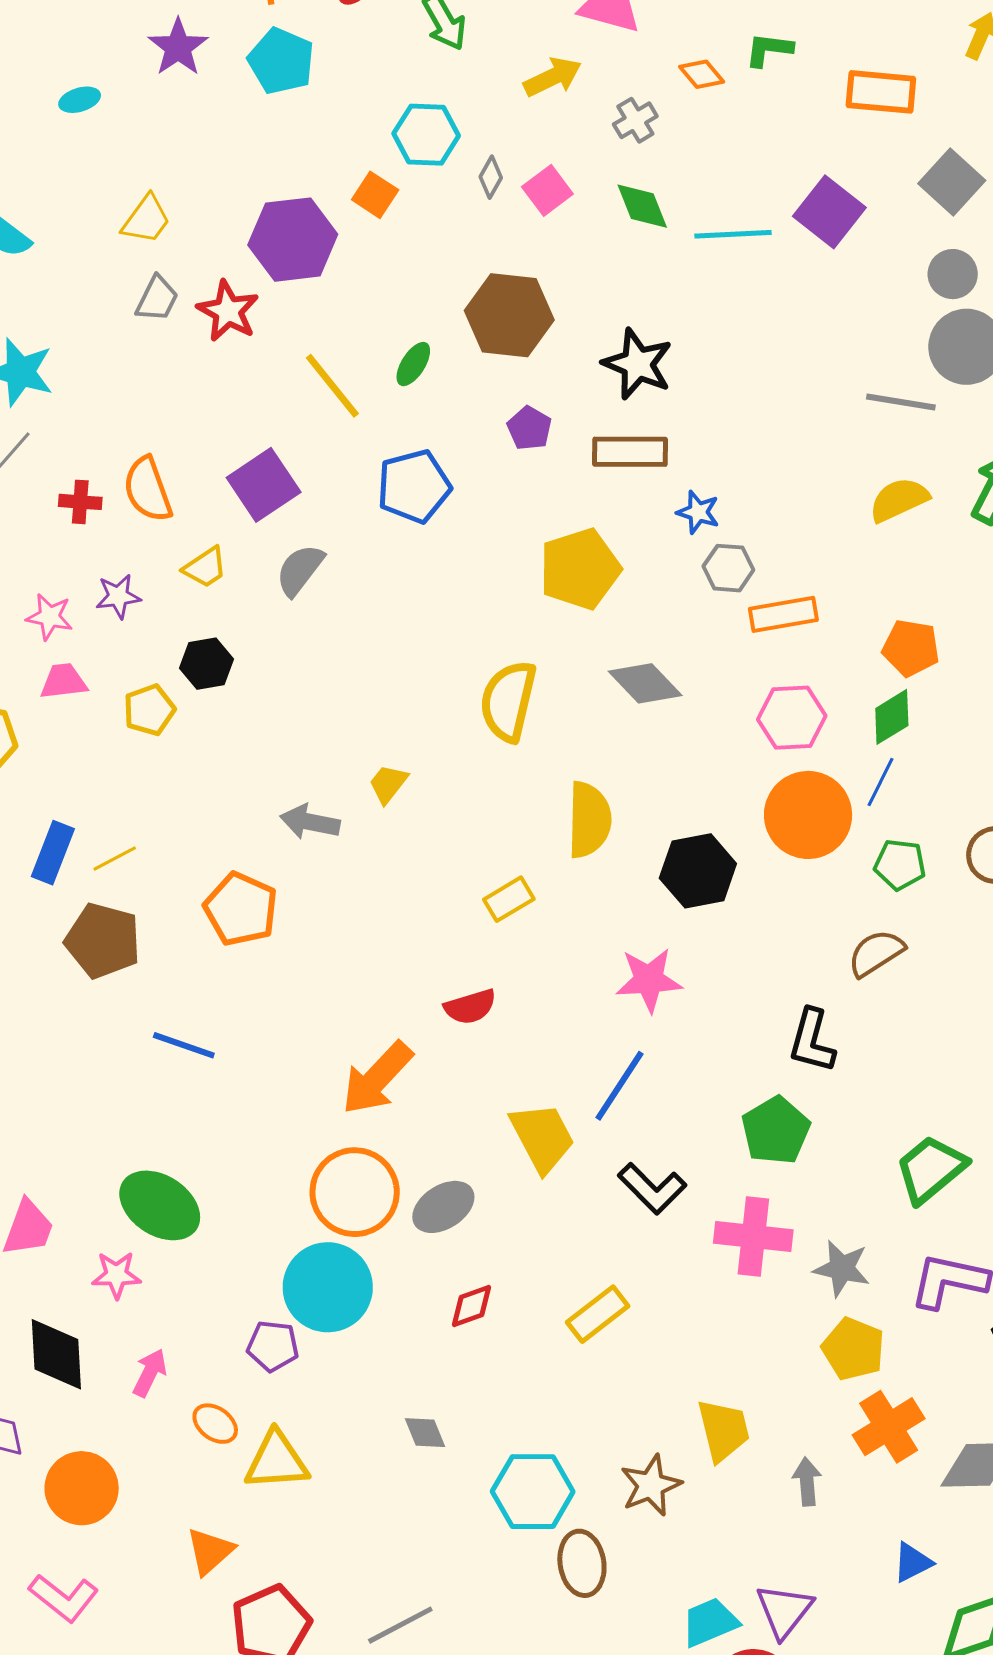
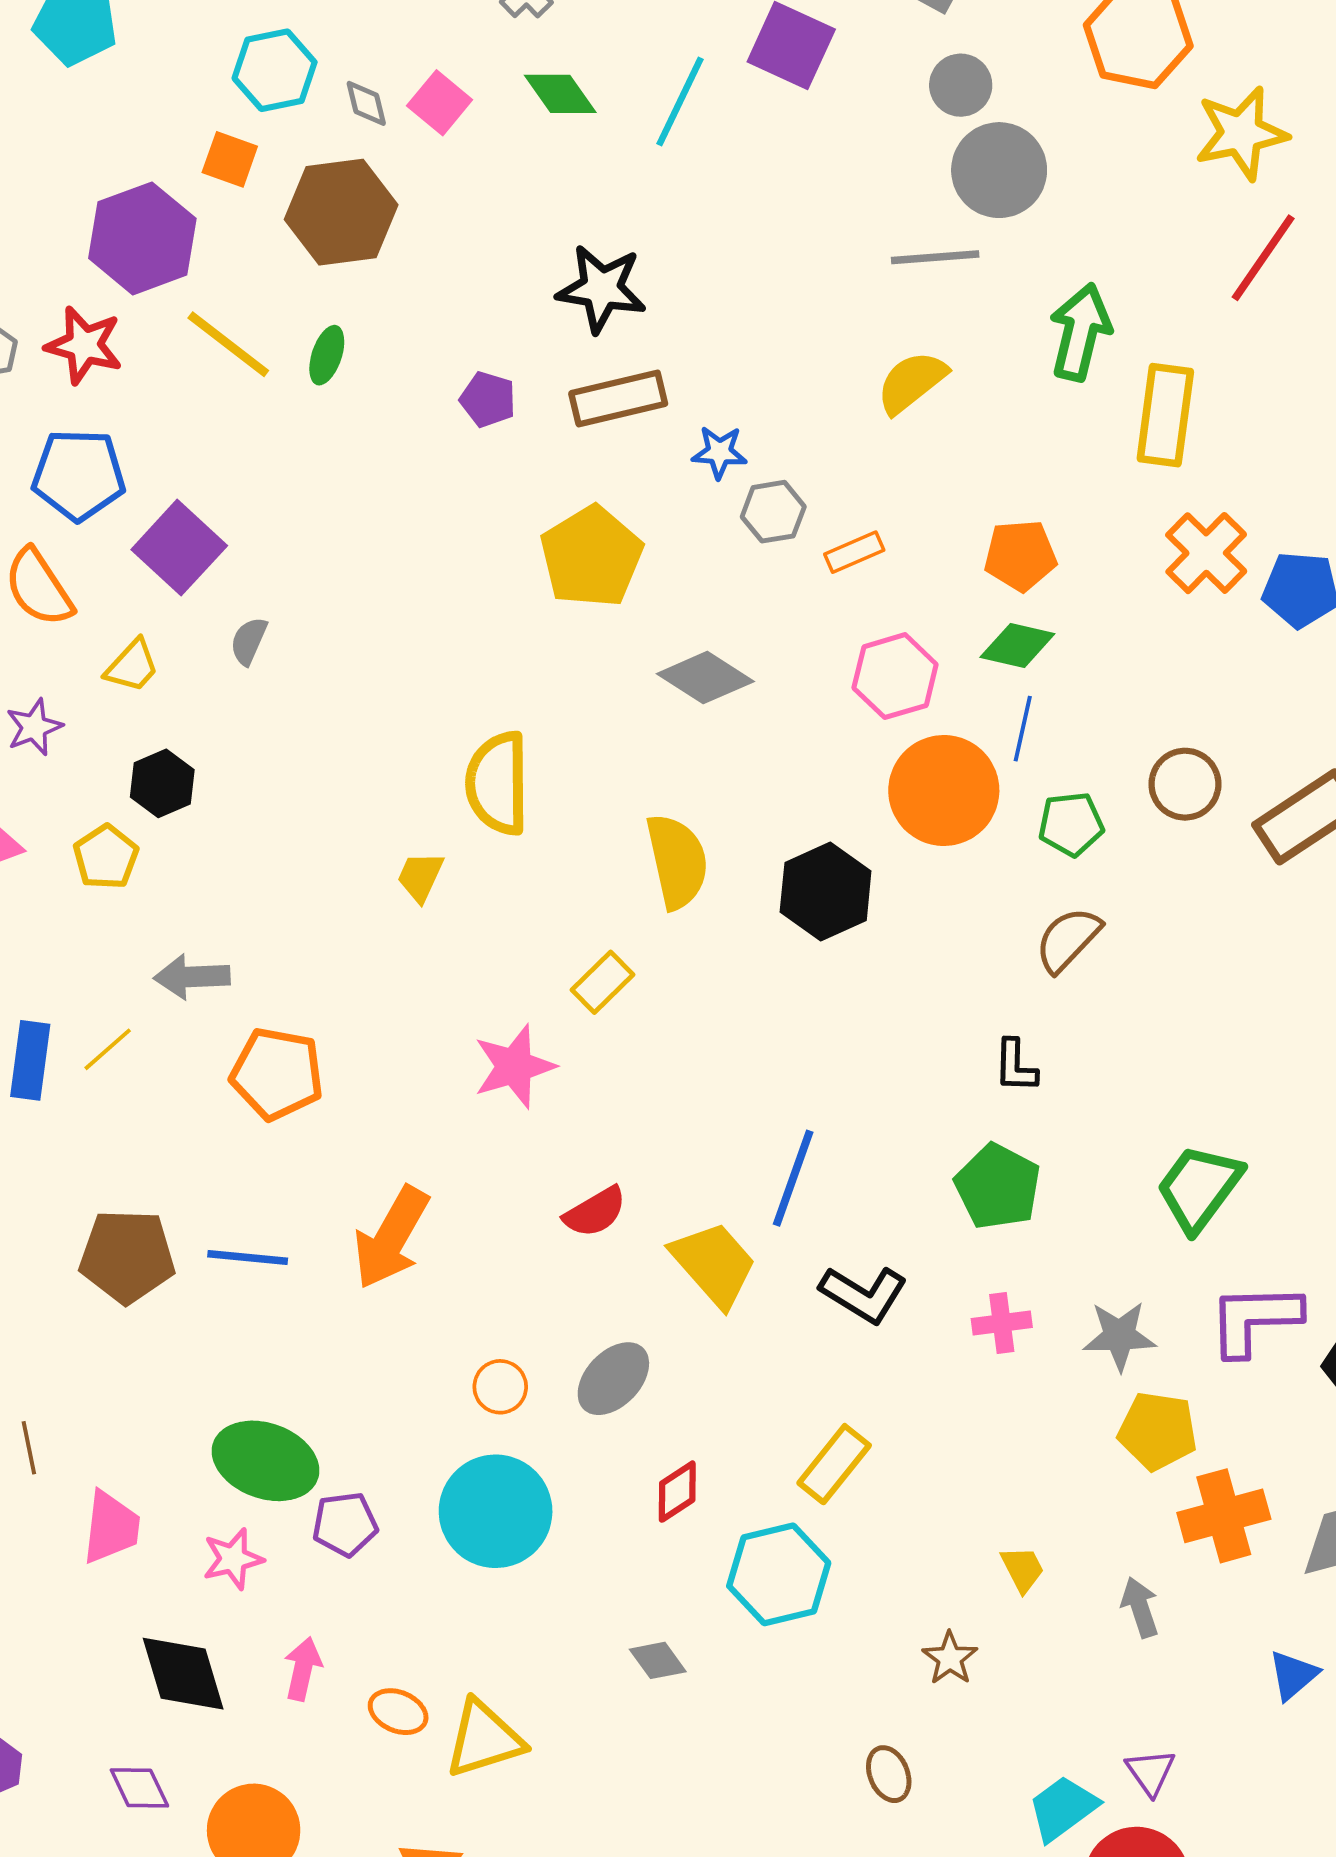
gray diamond: (491, 177) -> (366, 103), turned -30
cyan line: (733, 234) -> (680, 102), turned -48
brown hexagon: (509, 315) -> (341, 212), moved
yellow line: (332, 386) -> (228, 344), moved
blue pentagon: (414, 486) -> (79, 475), moved, turned 30
yellow semicircle: (899, 500) -> (912, 382), moved
gray semicircle: (300, 570) -> (249, 641), size x0.7
orange rectangle: (783, 614) -> (854, 552), size x0.7
yellow semicircle: (508, 701) -> (498, 783), moved
green diamond: (892, 717) -> (1017, 646), turned 58
gray arrow: (310, 822) -> (192, 977), moved
brown pentagon: (103, 941) -> (127, 1256), moved
pink star: (649, 980) -> (514, 1067), moved
red semicircle: (470, 1007) -> (595, 1212), moved
black L-shape: (812, 1041) -> (1015, 1066), size x0.7
orange arrow: (377, 1078) -> (391, 1238), moved
orange circle: (355, 1192) -> (500, 1387), size x0.5
pink cross: (753, 1236) -> (1002, 1323), size x0.6
purple pentagon: (273, 1346) -> (345, 1524), moved
orange cross: (889, 1427) -> (1224, 1516), turned 30
yellow trapezoid: (723, 1430) -> (1022, 1569), size x0.6
brown star: (651, 1485) -> (950, 1658), size x0.7
cyan hexagon: (533, 1492) -> (779, 1574), moved
brown ellipse: (582, 1563) -> (889, 1774), size x0.7
purple triangle: (784, 1611) -> (1151, 1772), size x0.7

